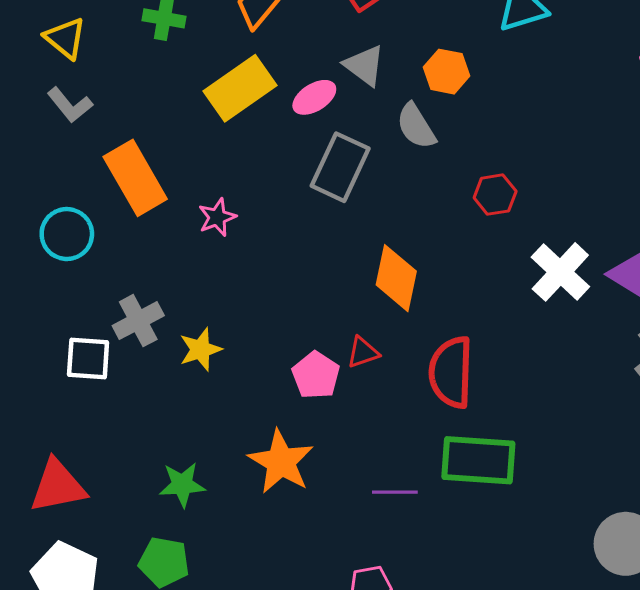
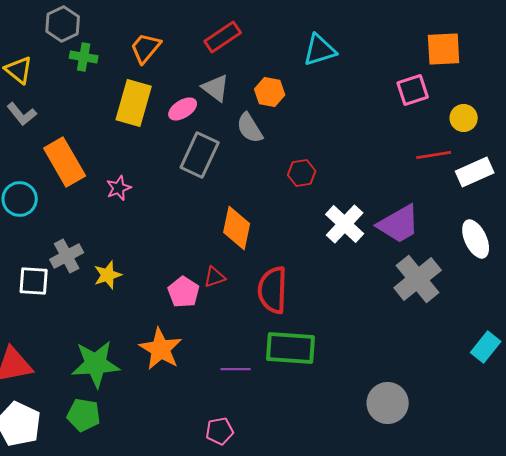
yellow rectangle: (240, 88) -> (134, 103), turned -39
green star: (182, 485) -> (96, 364), size x1.6

